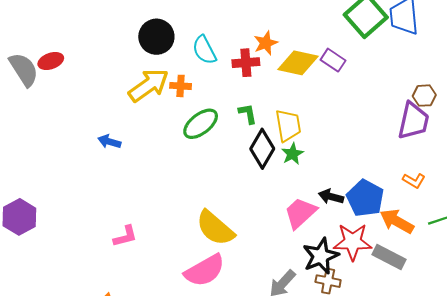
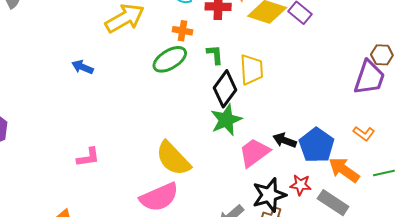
orange cross: (181, 86) -> (183, 31), moved
green star: (292, 154) -> (226, 120), moved, size x1.5
red star: (353, 242) -> (301, 185), size x0.6

